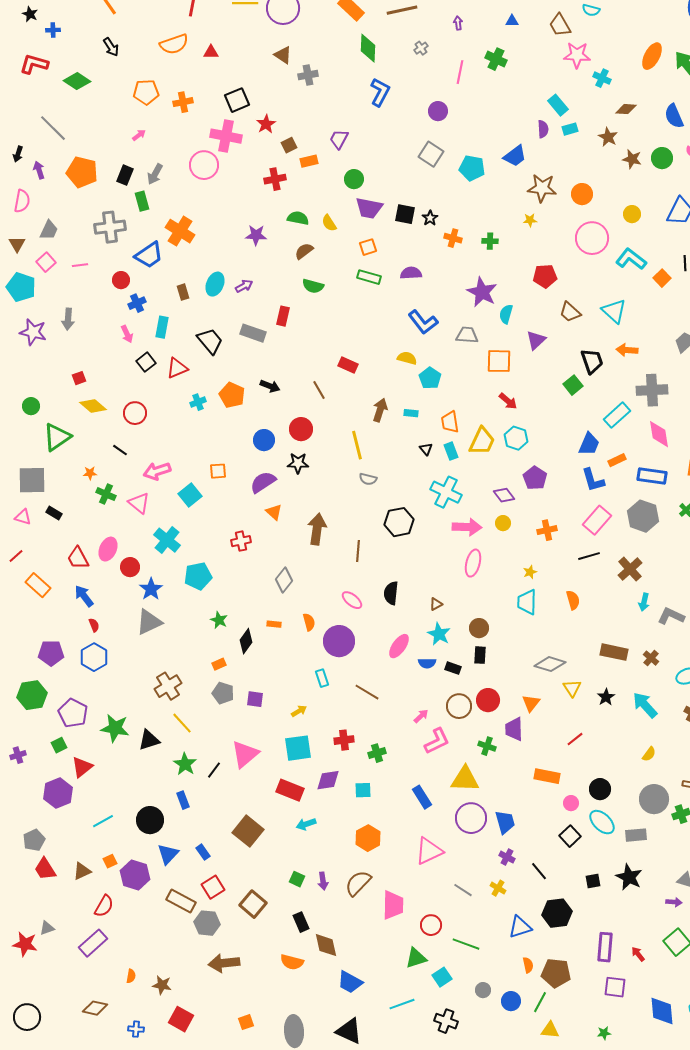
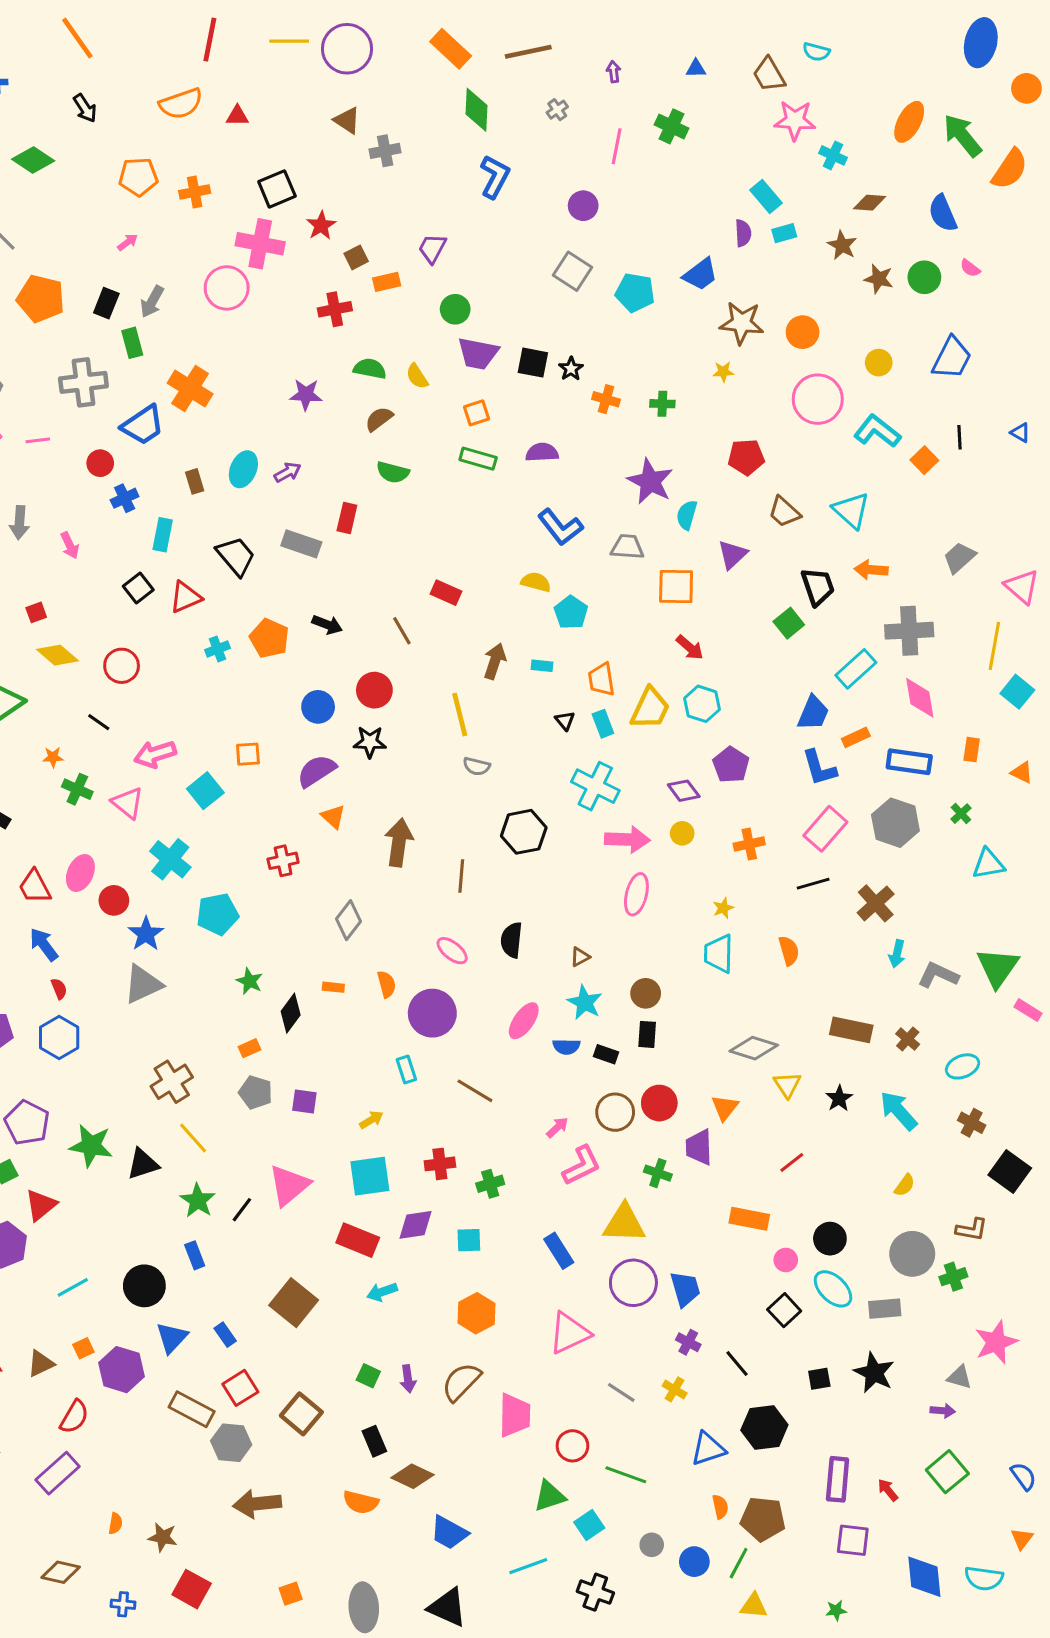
pink arrow: (127, 334) -> (70, 545), moved
brown diamond: (326, 945) -> (413, 1476), turned -52

